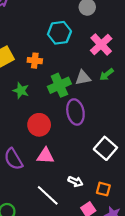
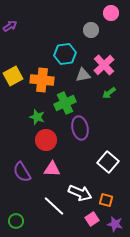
orange cross: (35, 61) -> (42, 80), size x1.6
gray triangle: (83, 78) -> (83, 75), moved
green star: (21, 91) -> (37, 117), moved
white arrow: (75, 182) -> (80, 193), size x1.6

